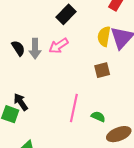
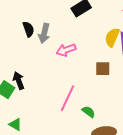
pink arrow: (59, 46) -> (66, 50), moved

